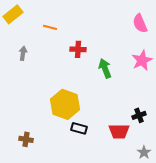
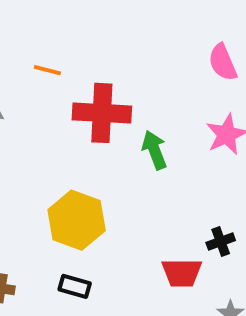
red cross: (78, 49) -> (102, 113), size x1.8
black rectangle: (79, 128) -> (75, 286), moved

